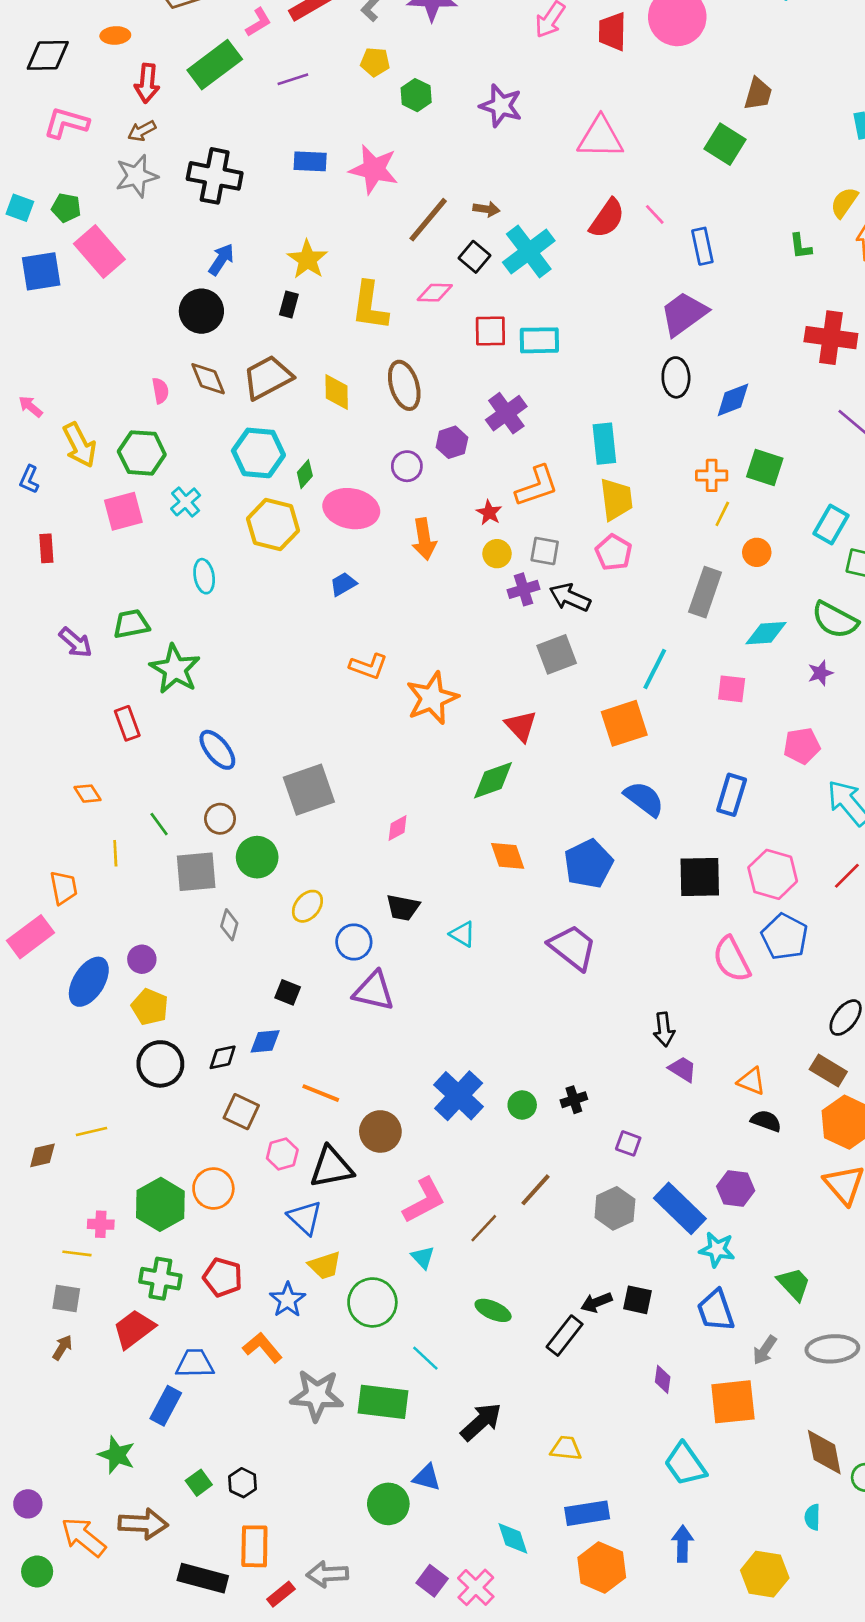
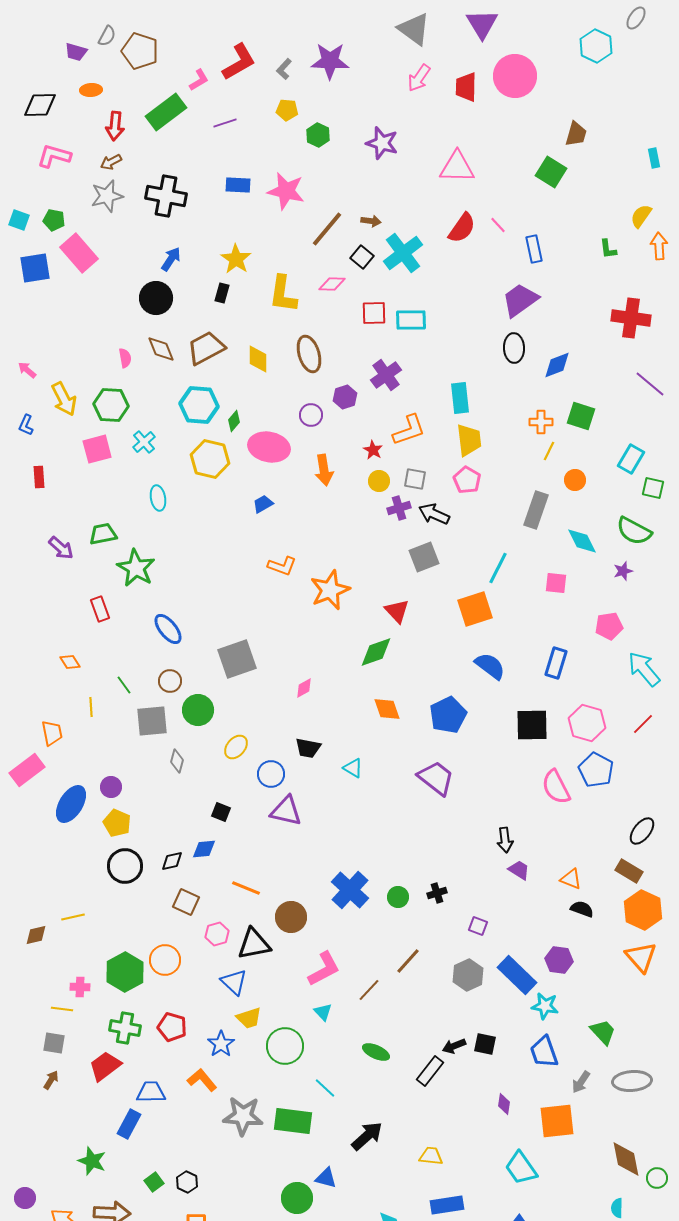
cyan diamond: (766, 633) -> (582, 541), turned 68

